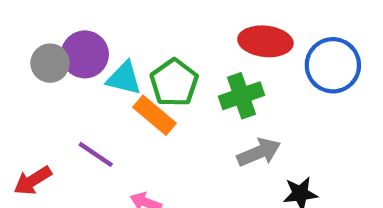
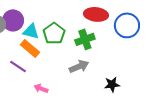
orange rectangle: (154, 115) -> (30, 48), moved
gray arrow: (259, 152) -> (79, 66), moved

